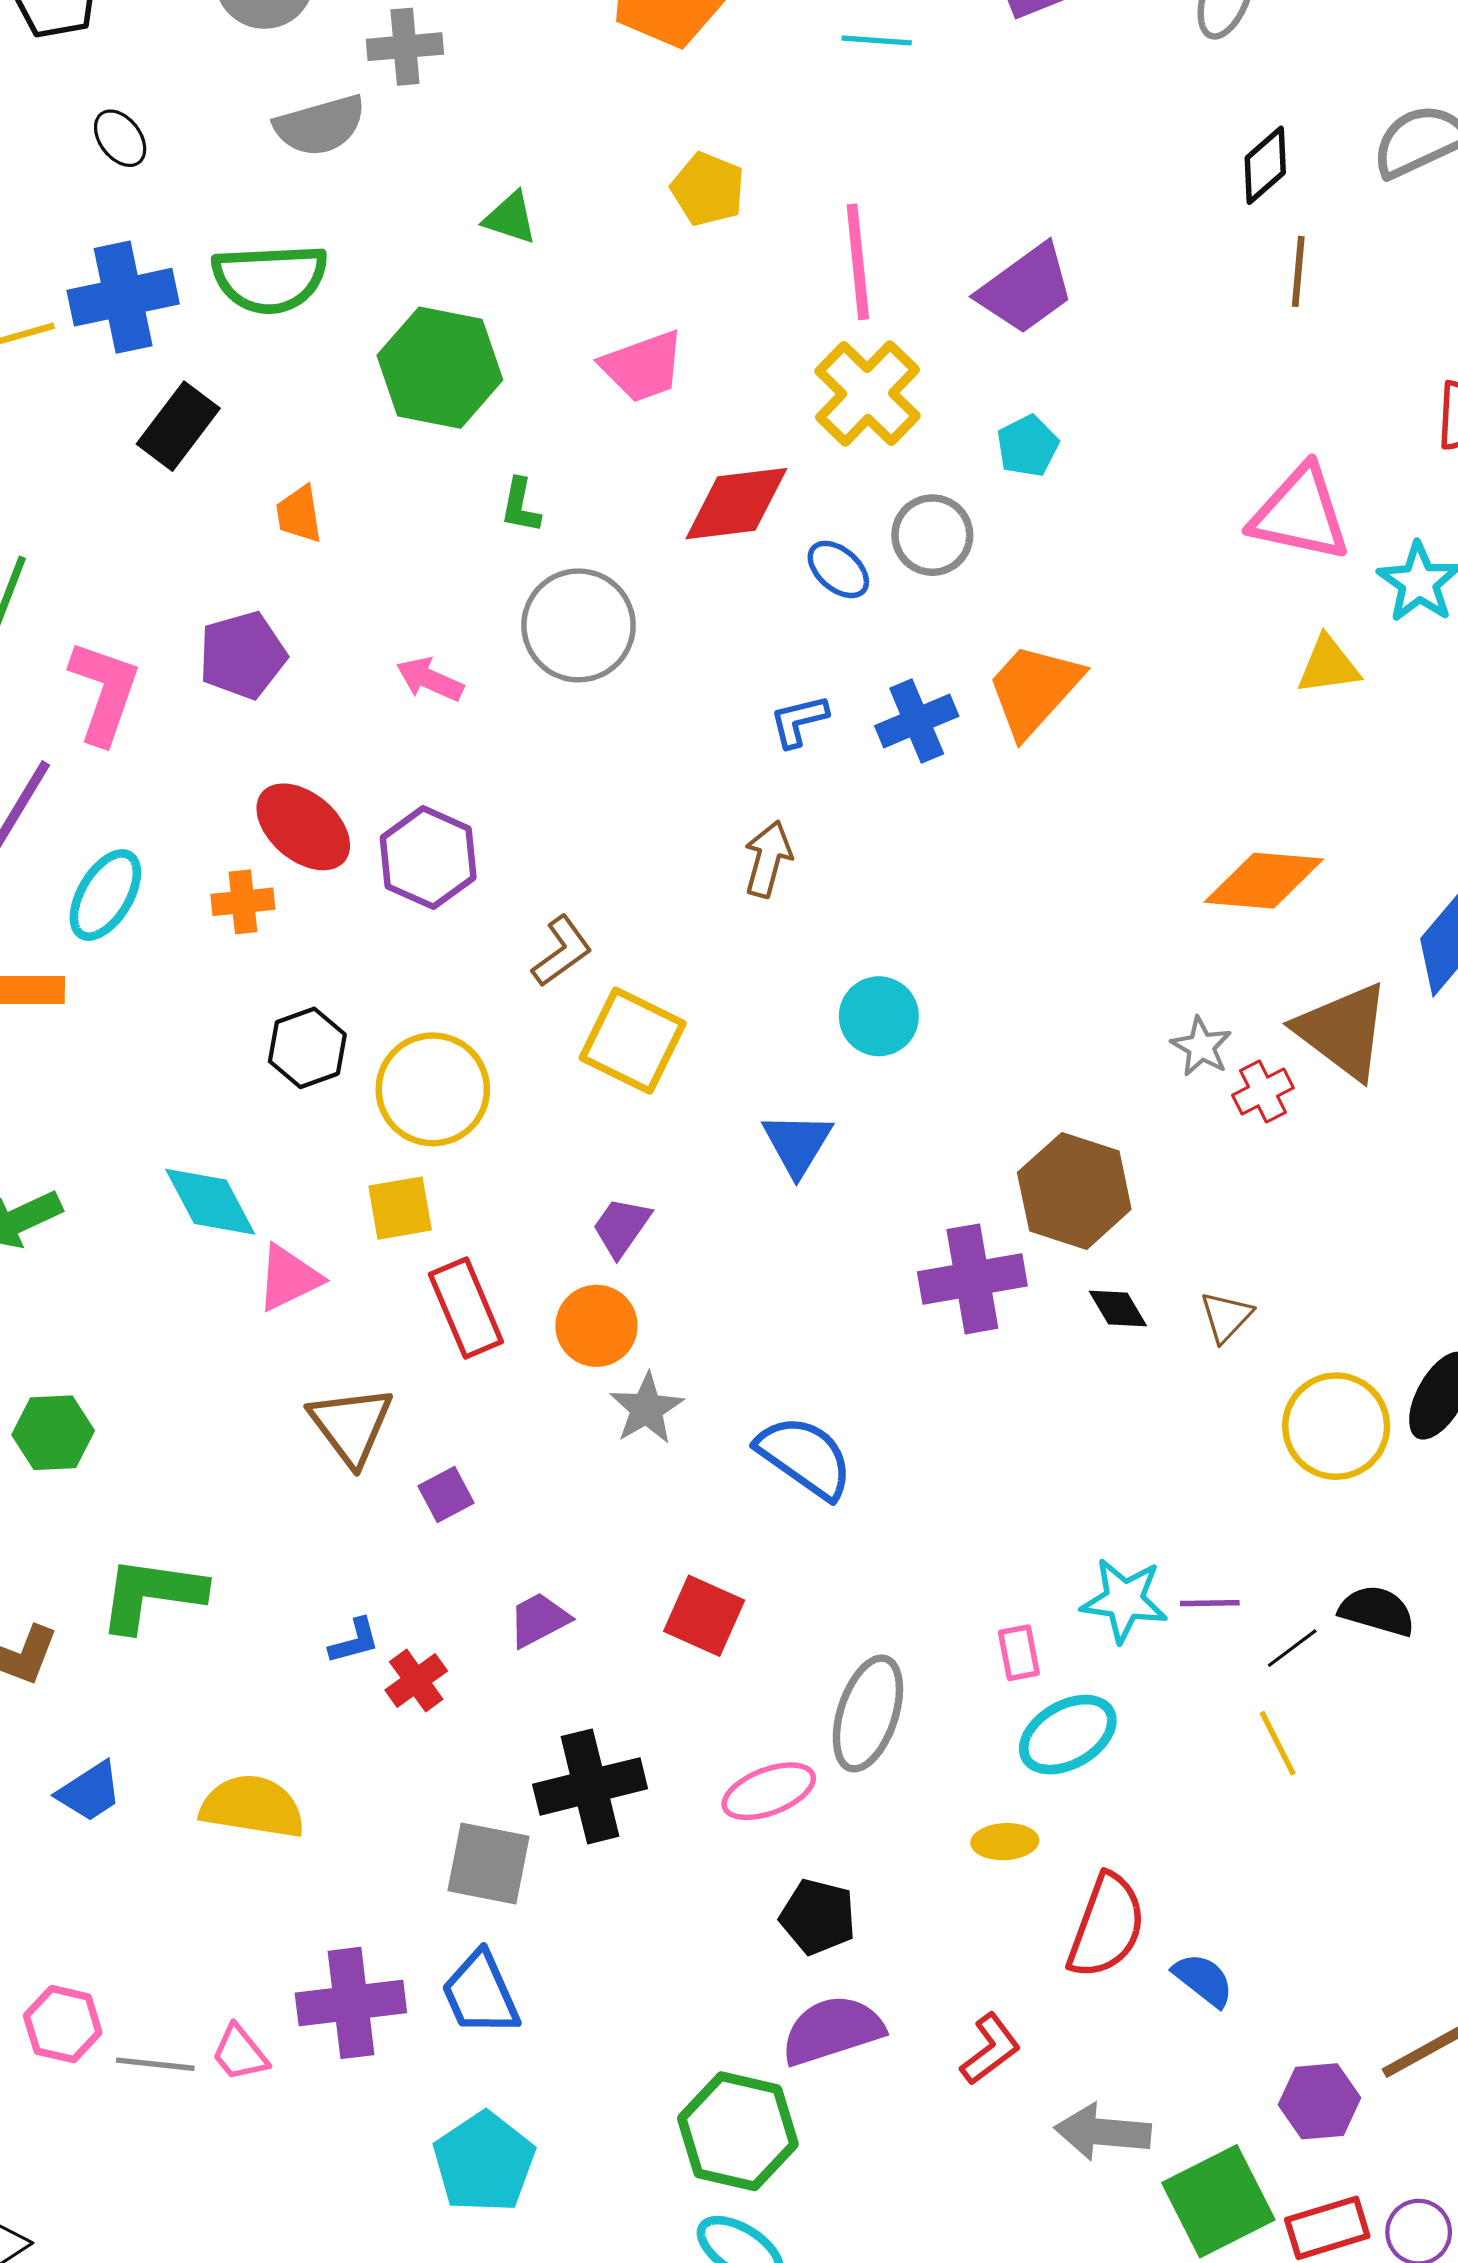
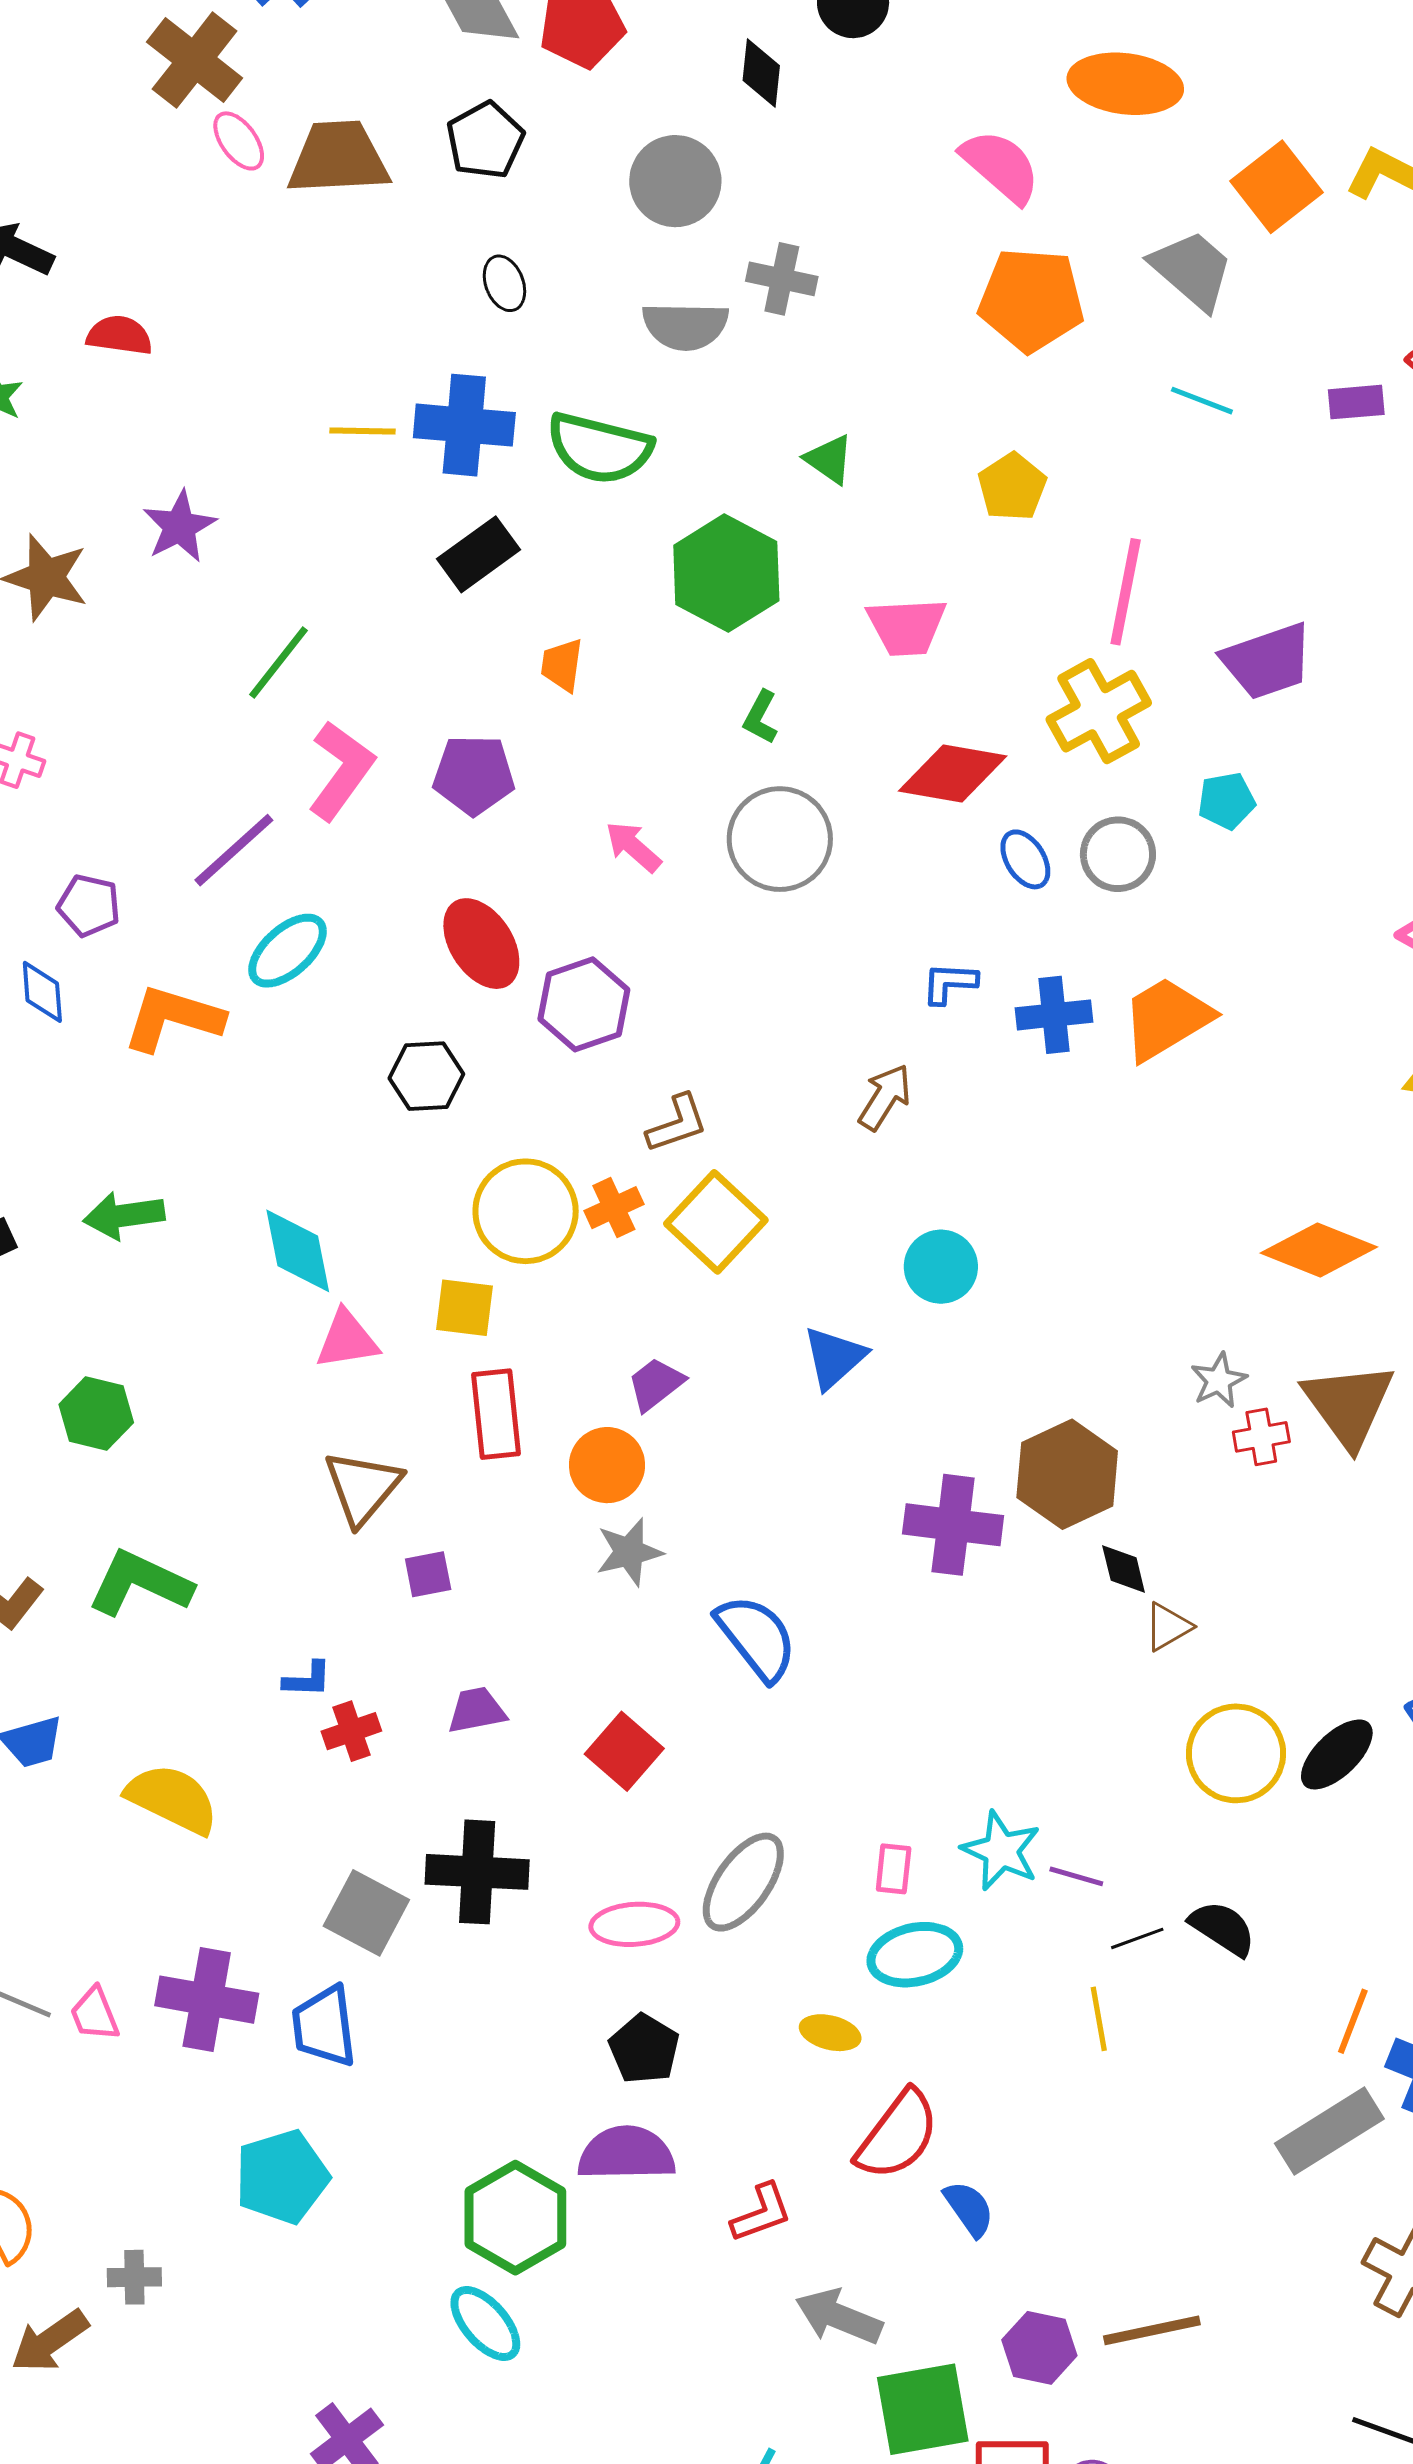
orange cross: (243, 902) -> (614, 1208), moved, turned -36
black hexagon: (307, 1048) -> (426, 1076), moved
black diamond: (1118, 1309) -> (1124, 1569), moved

